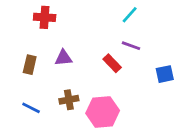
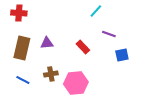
red cross: (45, 17) -> (19, 13), moved
purple line: (131, 46) -> (109, 34), moved
brown rectangle: (30, 65) -> (22, 48), size x1.6

